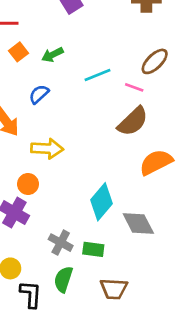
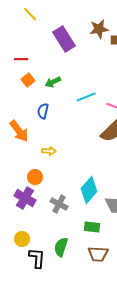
blue semicircle: (39, 94) -> (43, 111), turned -35
yellow arrow: (47, 149) -> (49, 151), size x0.6
gray cross: (61, 243) -> (59, 204), moved
green rectangle: (93, 249) -> (92, 227), moved

